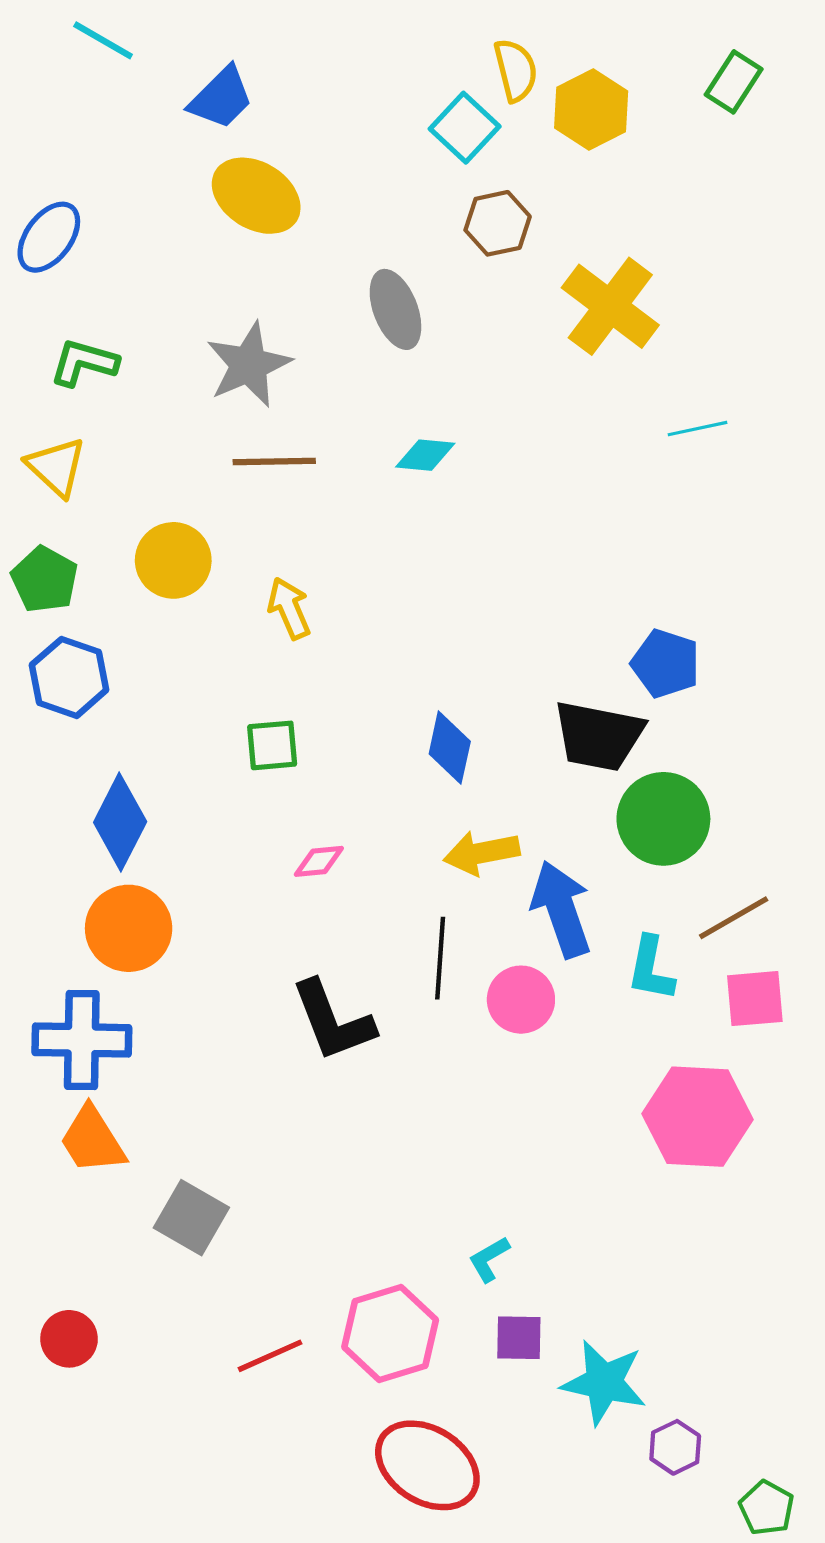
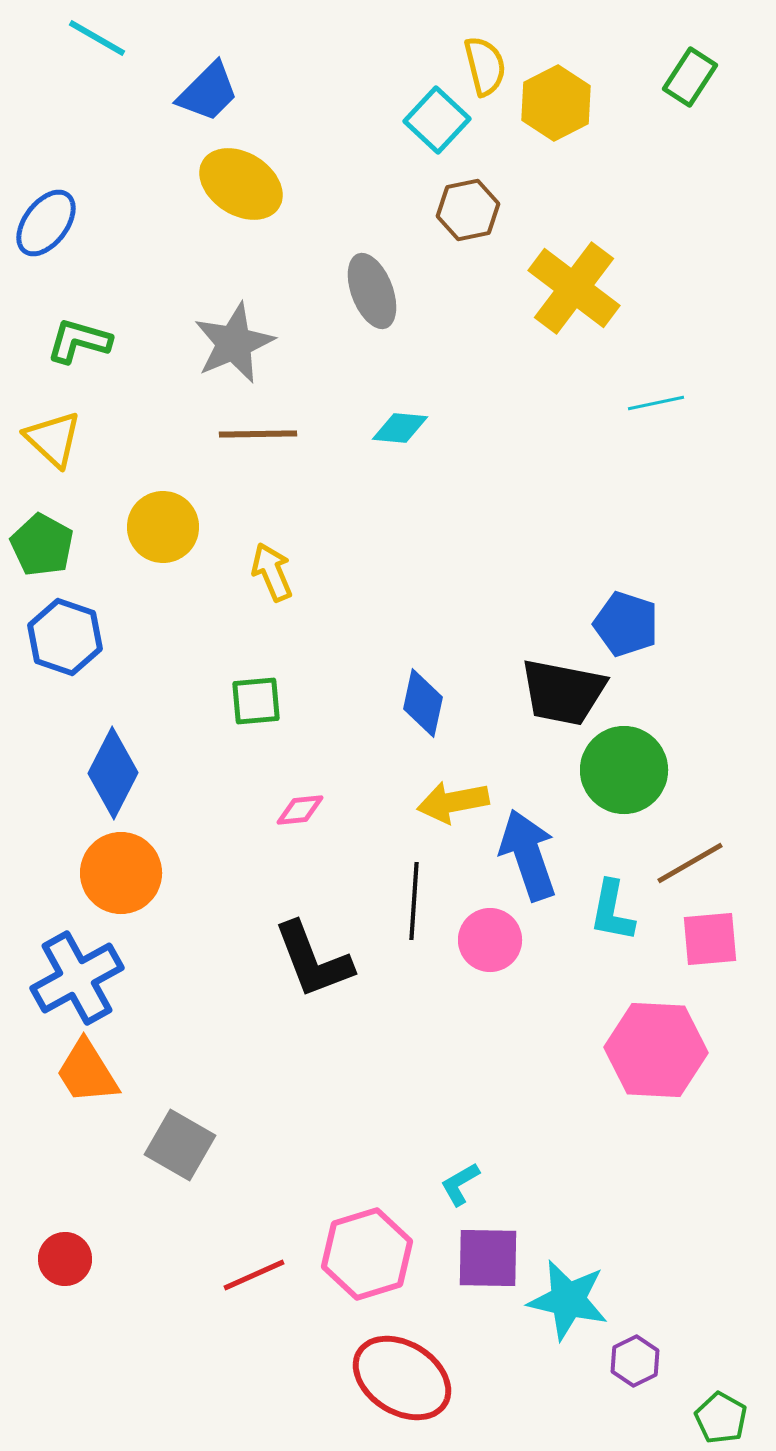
blue cross: (82, 1040) -> (77, 978), turned -30
purple square: (519, 1338) -> (488, 1258), size x1.4

